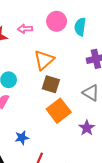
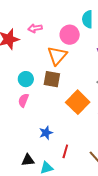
pink circle: (57, 21) -> (70, 35), moved
brown square: (51, 84) -> (52, 79), moved

